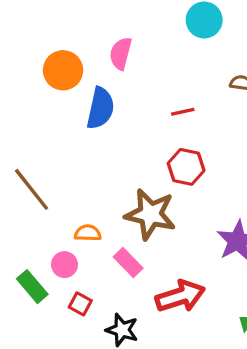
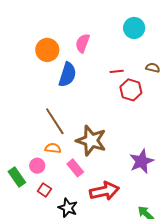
red line: (183, 112) -> (117, 71), moved
red hexagon: (186, 167) -> (131, 90), moved
brown line: (32, 189) -> (55, 121), moved

